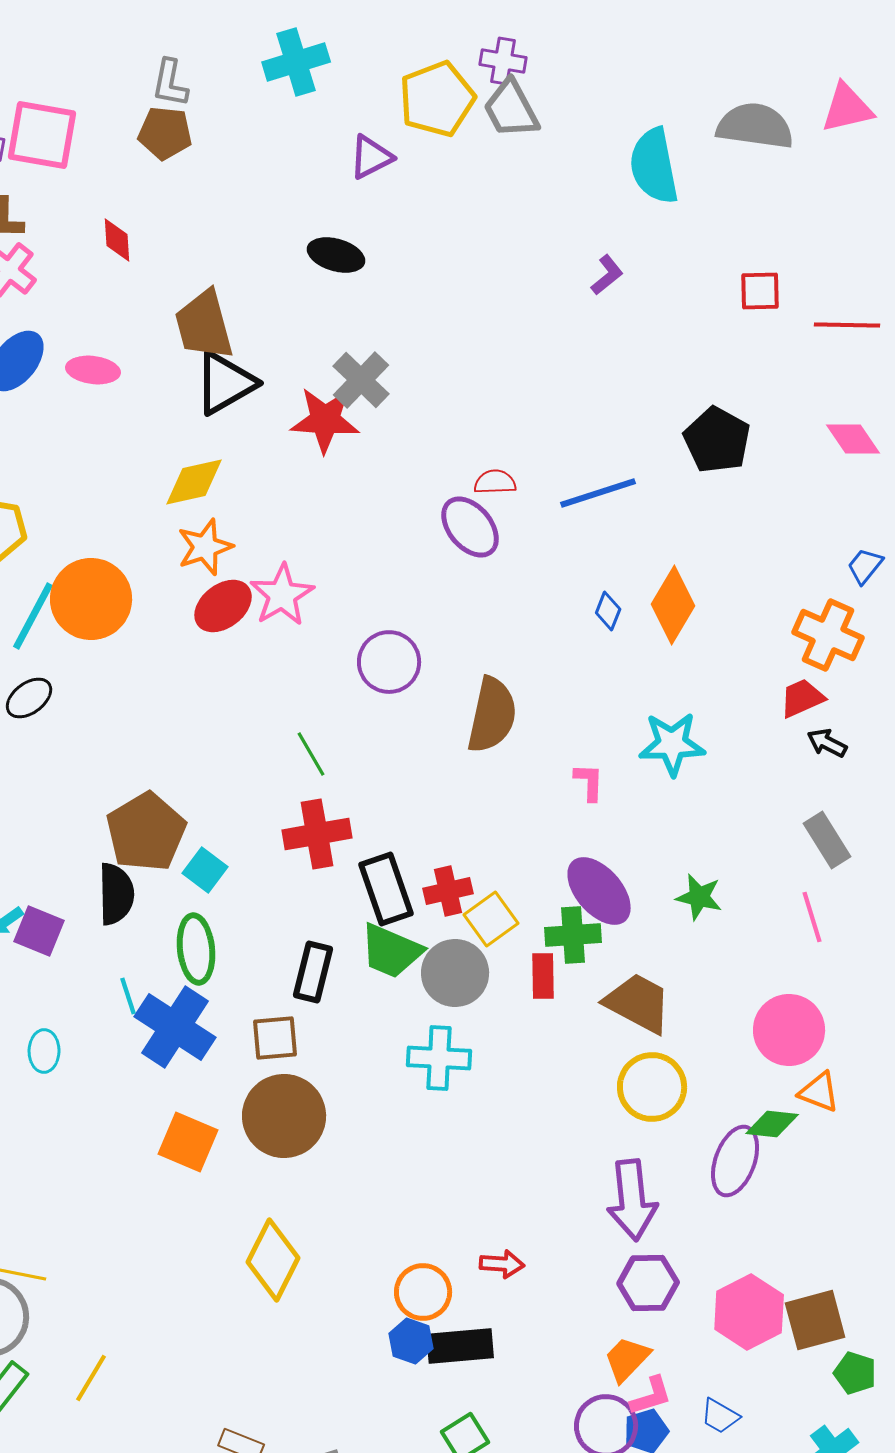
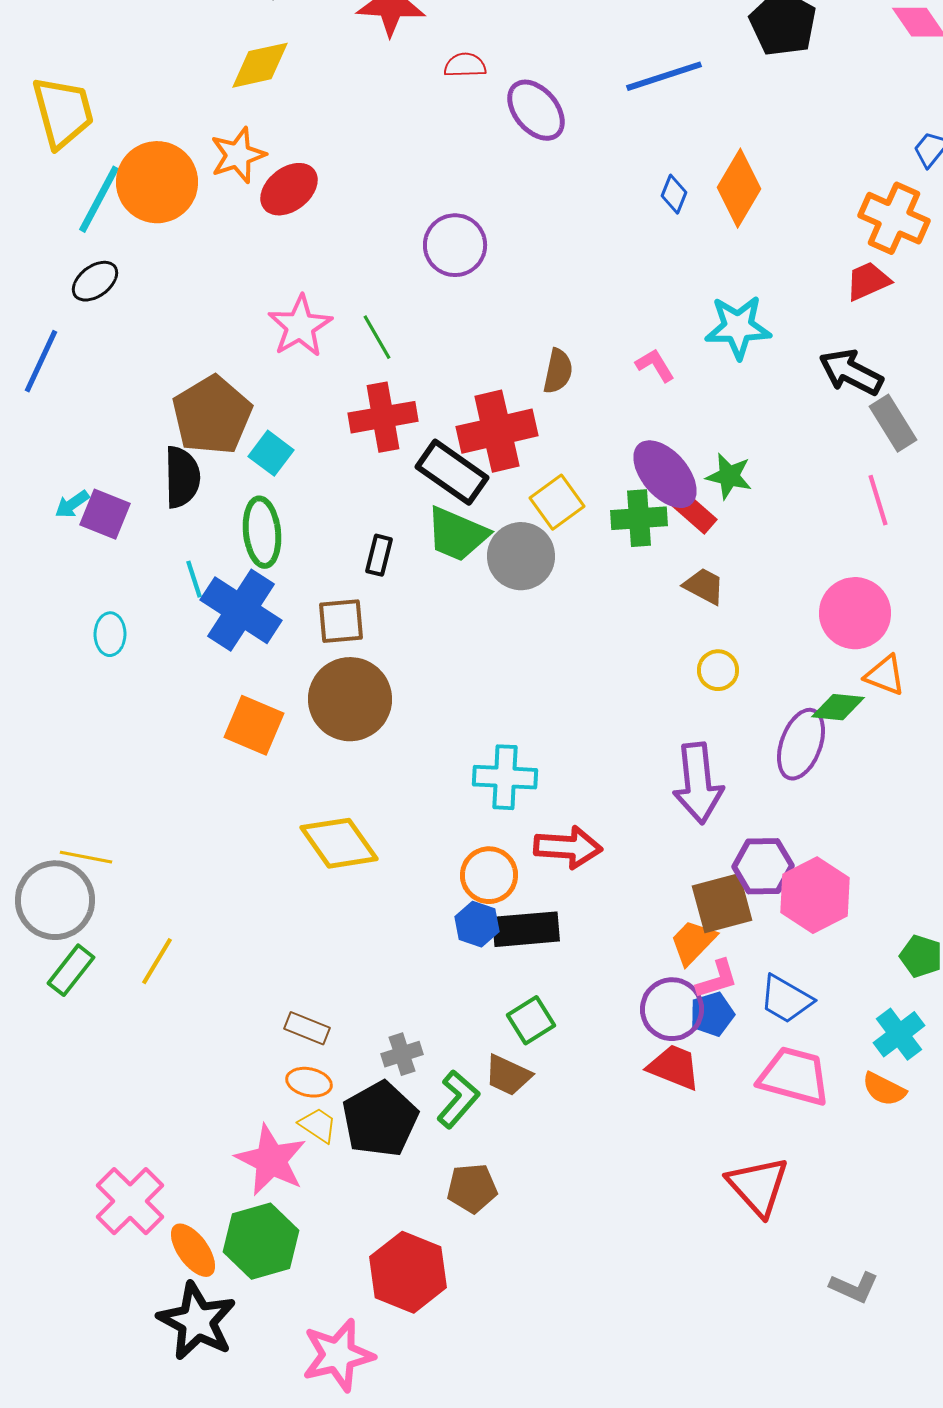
red semicircle: (495, 482) -> (465, 65), moved
orange star: (205, 547) -> (238, 155), moved
pink star: (282, 595) -> (300, 326), moved
brown semicircle: (492, 715) -> (558, 371), moved, size x0.6
black arrow: (827, 743) -> (851, 372), moved, size x1.6
pink L-shape: (589, 782) -> (655, 365), turned -33
black rectangle: (386, 889) -> (452, 472), turned -36
red cross: (448, 891) -> (497, 431), moved, size x1.6
green star: (699, 897) -> (729, 476), moved
black rectangle: (313, 972) -> (379, 555), size x0.7
red rectangle: (543, 976) -> (694, 512), moved, turned -48
brown trapezoid: (638, 1003) -> (704, 586), size x0.6
cyan cross: (439, 1058) -> (505, 777), moved
yellow circle: (652, 1087) -> (718, 670), size x0.6
yellow diamond: (273, 1260) -> (339, 843), turned -62
red arrow: (502, 1264) -> (568, 847), size x1.5
purple hexagon: (648, 1283) -> (763, 866), moved
brown square: (815, 1320) -> (722, 903), moved
blue trapezoid: (720, 1416) -> (786, 999), size x1.4

